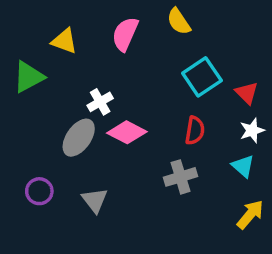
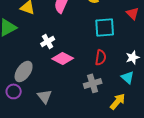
cyan square: (202, 77) -> (105, 27), turned 30
red triangle: (247, 93) -> (133, 13), moved
gray ellipse: (79, 138) -> (24, 71), moved
yellow arrow: (250, 214) -> (118, 101), moved

